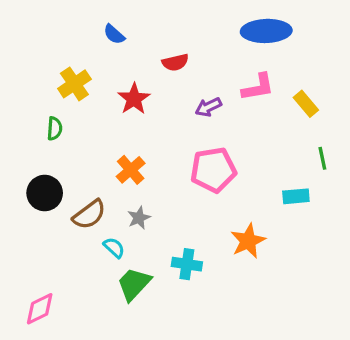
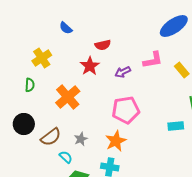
blue ellipse: (266, 31) -> (174, 26), moved, turned -32
red star: (134, 99) -> (90, 66), moved
orange cross: (131, 170) -> (68, 97), moved, size x1.4
orange star: (248, 241) -> (116, 141), moved

